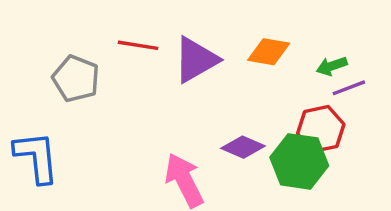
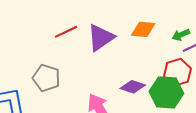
red line: (138, 45) -> (66, 32), turned -30
gray pentagon: (76, 79) -> (46, 78), moved

